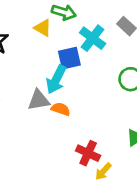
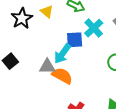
yellow triangle: (43, 28) -> (47, 12), moved
orange semicircle: (61, 109) -> (62, 76), size x1.5

